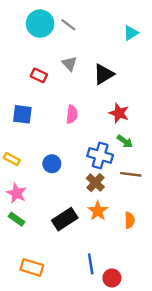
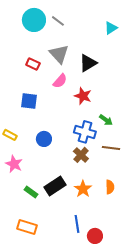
gray triangle: (69, 64) -> (59, 54), size x1.5
red star: (119, 113) -> (83, 96), moved
blue square: (22, 114) -> (29, 101), moved
pink semicircle: (72, 114) -> (60, 81), moved, turned 35
orange star: (98, 211) -> (83, 189), moved
green rectangle: (16, 219) -> (31, 192), moved

